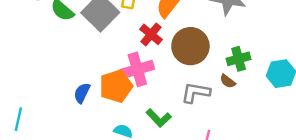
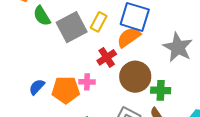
green cross: (239, 59) -> (161, 90), moved
pink cross: (137, 69) -> (87, 82), size x0.6

